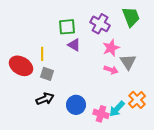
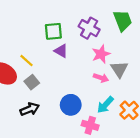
yellow line: (42, 54) -> (26, 61), turned -48
gray square: (47, 74) -> (32, 82), turned 32
blue circle: (76, 105) -> (71, 105), moved
cyan arrow: (117, 109) -> (105, 105), moved

